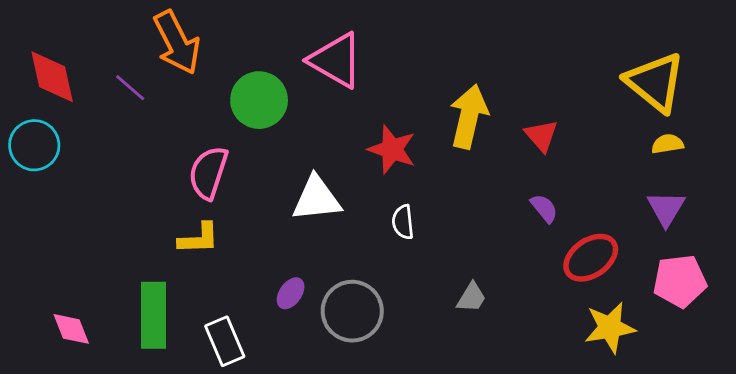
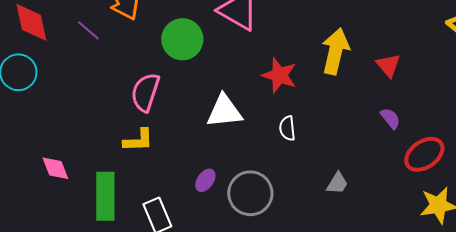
pink diamond: (71, 329) -> (55, 168), moved

